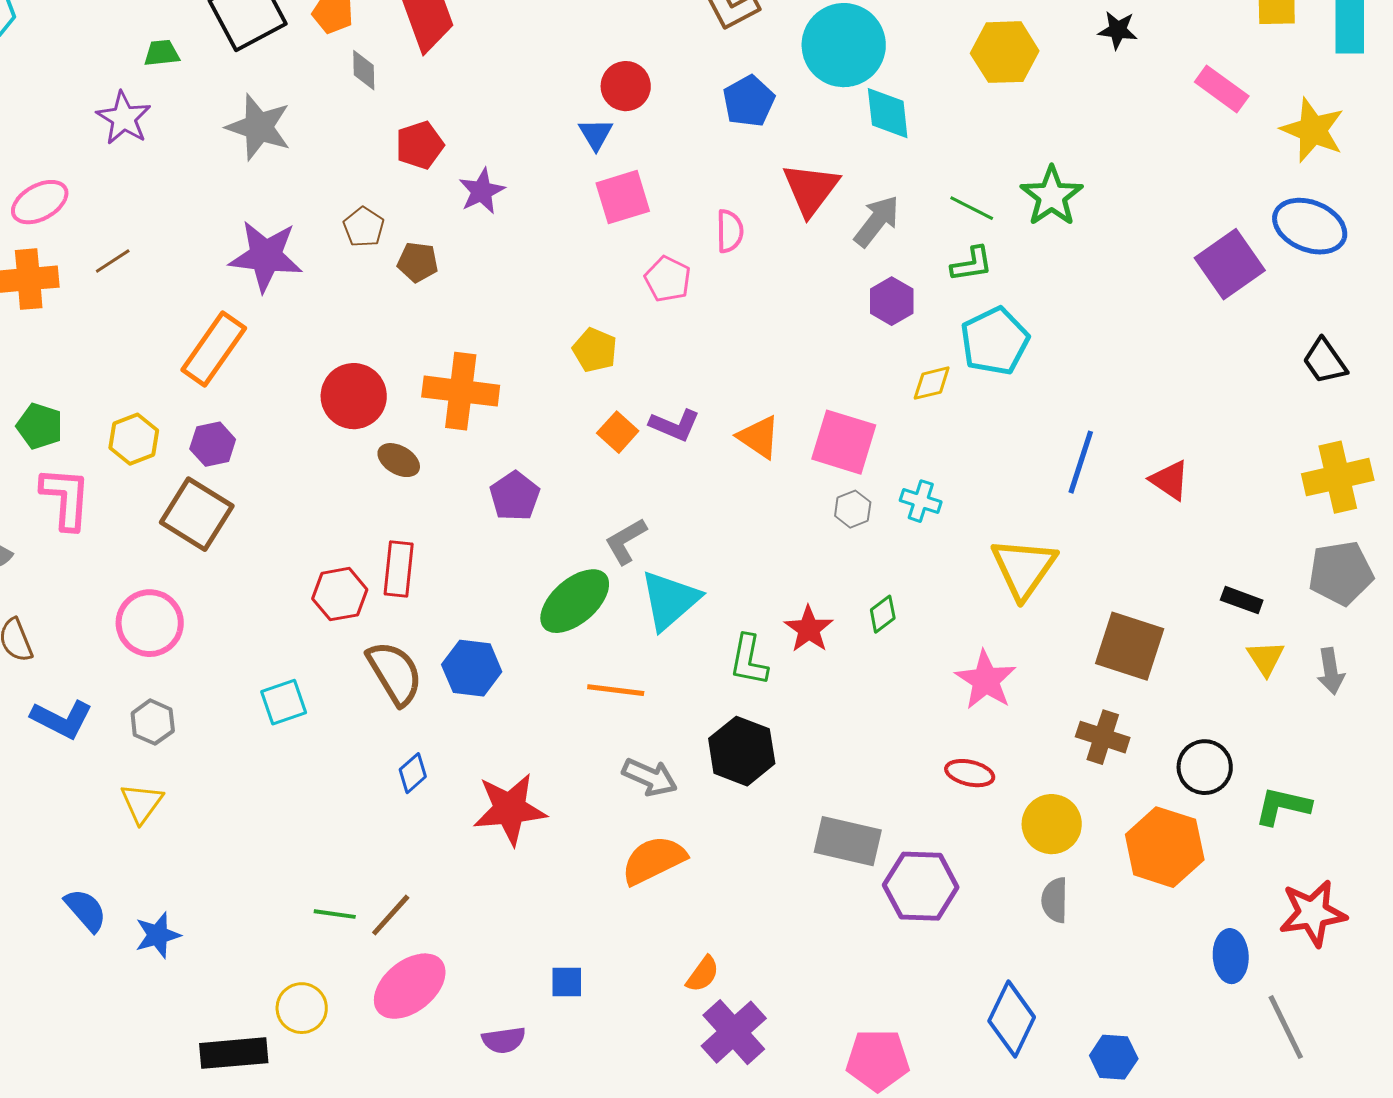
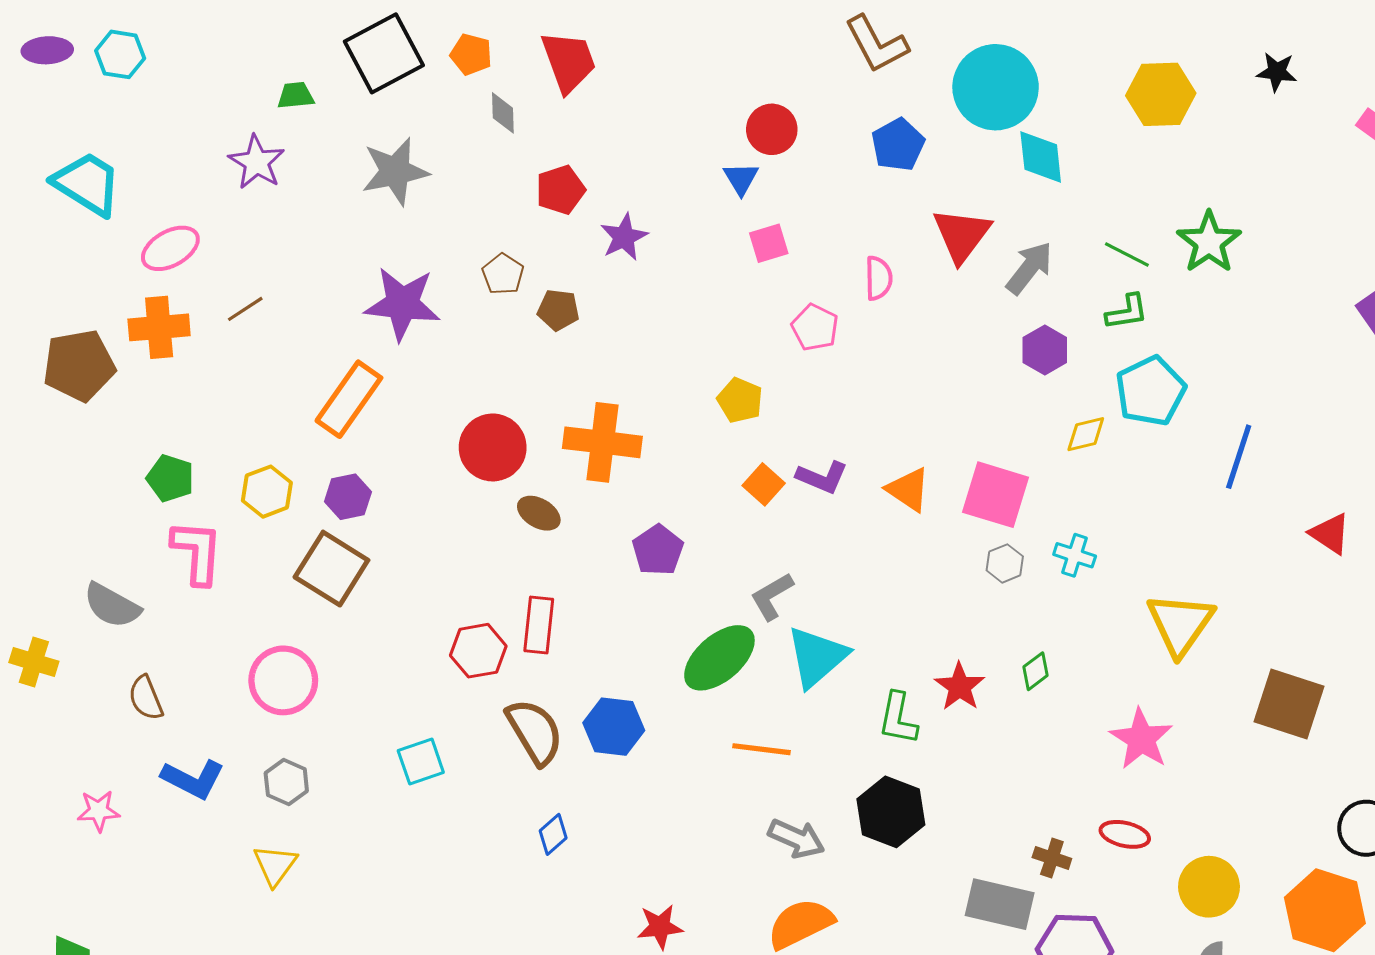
gray star: (259, 127) -> (395, 171), turned -30
pink square: (623, 197) -> (769, 243), size x0.7
blue line: (1081, 462) -> (1239, 457), moved
brown cross: (1103, 737) -> (1052, 858), moved, size x0.7
red star: (510, 809) -> (660, 927), moved, size x0.6

